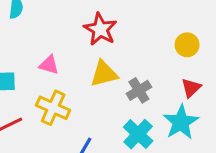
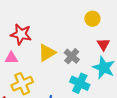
red star: (100, 29) -> (21, 34), moved
yellow cross: (53, 108) -> (22, 84), turned -30

